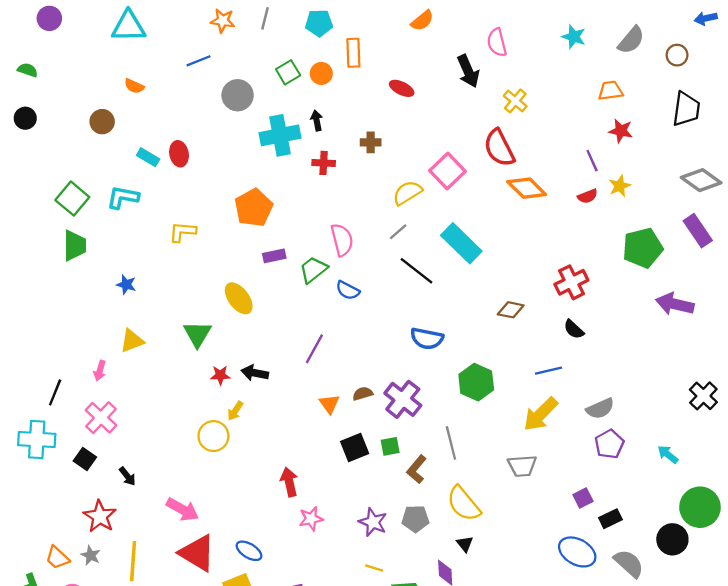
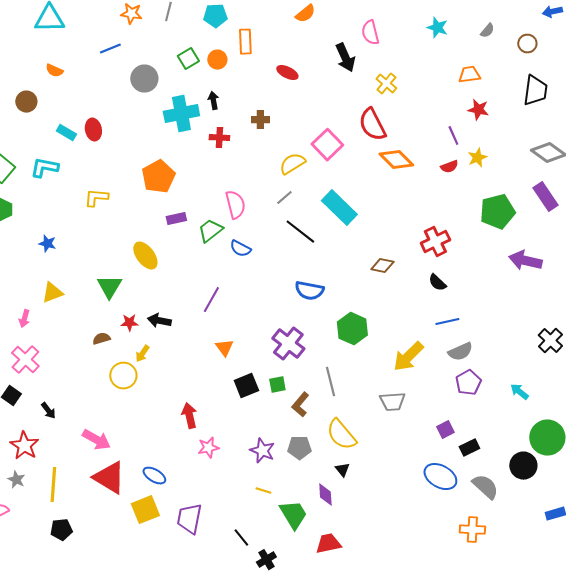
gray semicircle: (631, 40) -> (487, 31), size x0.6
blue line: (549, 371) -> (447, 322), moved
brown semicircle: (363, 394) -> (101, 339), moved

